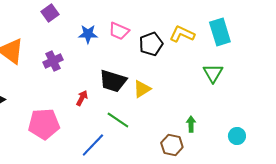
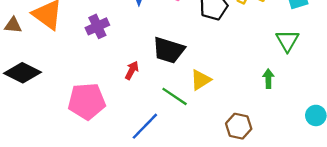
yellow triangle: (142, 89) -> (201, 80), moved
green arrow: (191, 124) -> (268, 79), moved

